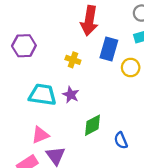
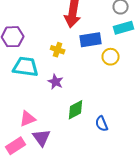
blue rectangle: (109, 49) -> (91, 40), turned 65
cyan trapezoid: (42, 95) -> (26, 67), moved

